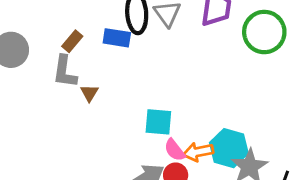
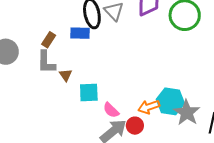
cyan square: (158, 122) -> (89, 93), moved
pink semicircle: (175, 150) -> (111, 110), moved

